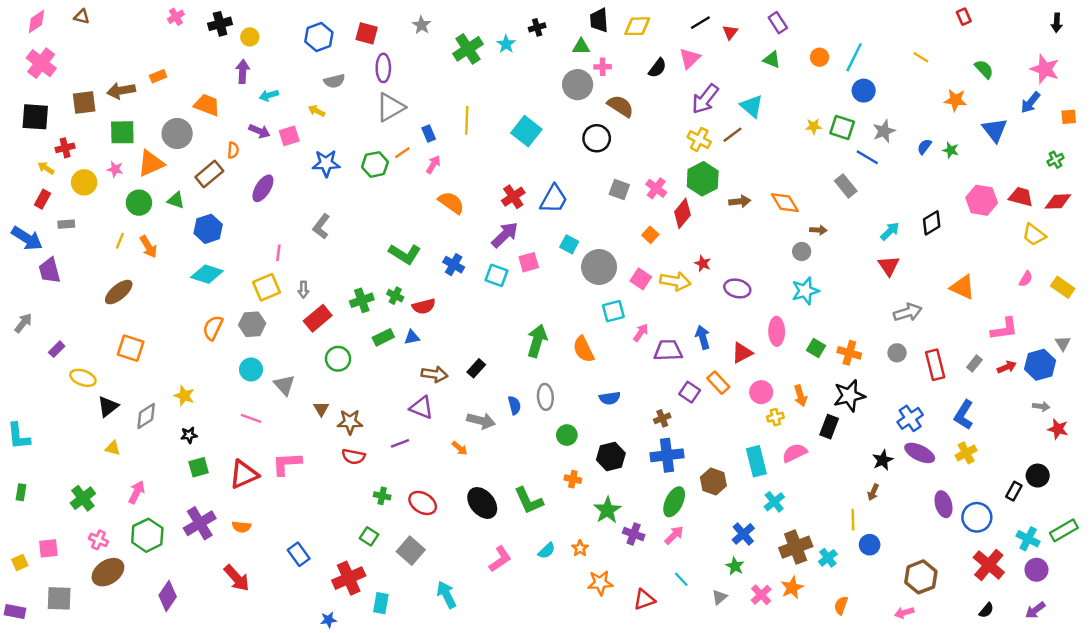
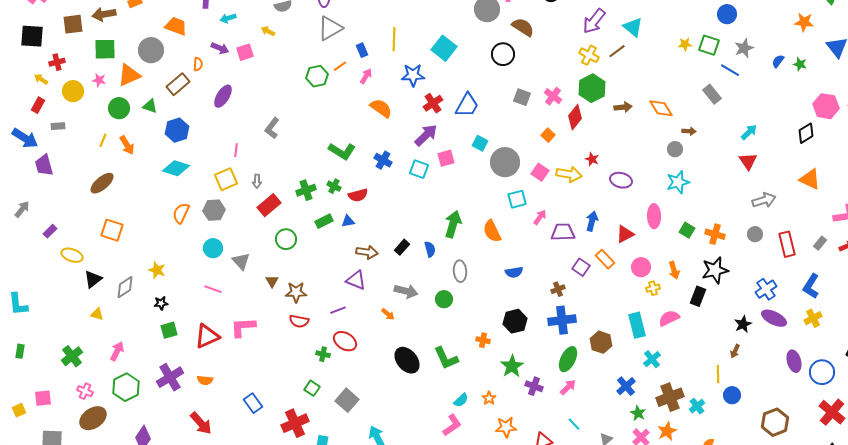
blue star: (326, 163) -> (413, 75), moved
black diamond: (932, 223) -> (806, 133), moved
blue arrow: (703, 337) -> (592, 221), turned 30
blue semicircle: (514, 405) -> (430, 249), moved
green circle: (567, 435) -> (444, 299), moved
red ellipse: (423, 503) -> (345, 341), moved
pink L-shape: (500, 559) -> (452, 425), moved
green star: (735, 566) -> (638, 413), moved

